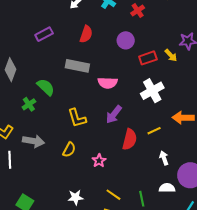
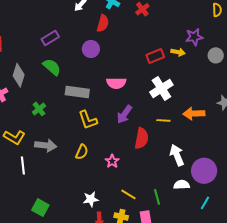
red semicircle: (86, 34) -> (103, 23), moved
purple circle: (126, 40) -> (91, 49), moved
yellow arrow: (171, 55) -> (178, 52), turned -32
gray rectangle: (77, 66) -> (77, 92), moved
green semicircle: (46, 87) -> (52, 67), moved
yellow line: (154, 131) -> (163, 120), moved, turned 32
white arrow: (164, 158) -> (177, 155), size x1.5

